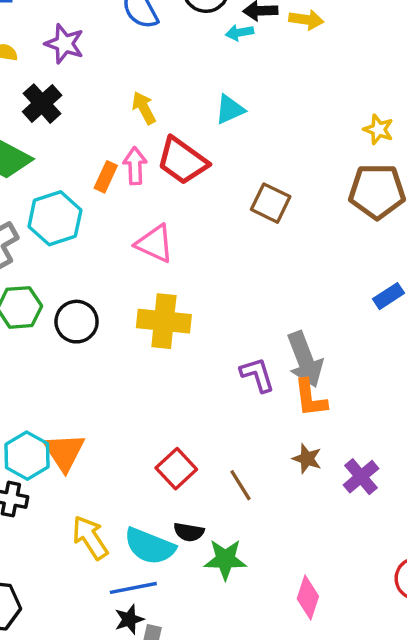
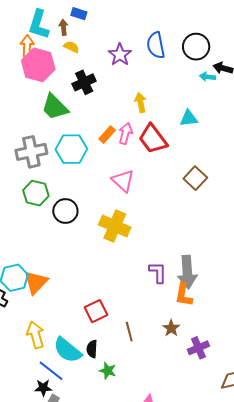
purple star: (64, 44) -> (120, 55), moved
black semicircle: (189, 532) -> (92, 349), turned 66
green star: (225, 559) -> (108, 371), size x0.7
blue line: (133, 588) -> (51, 371), turned 32

